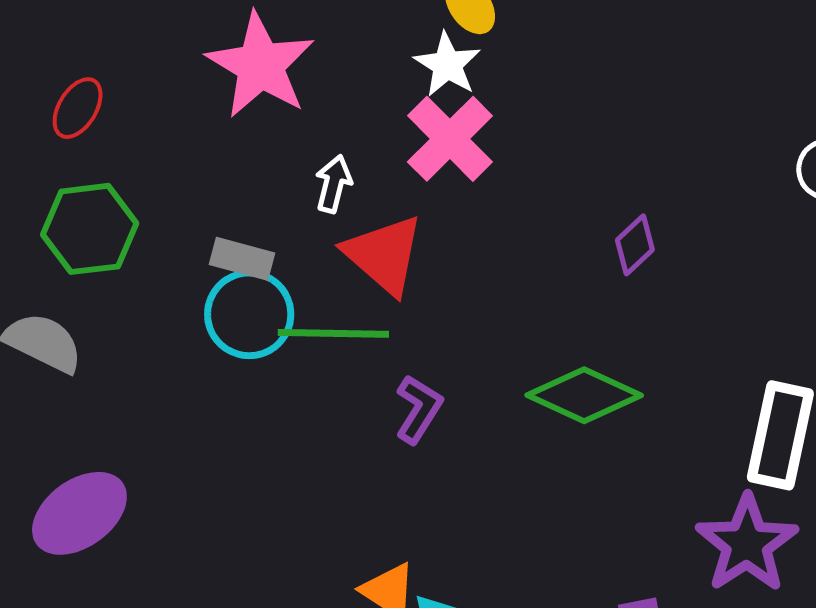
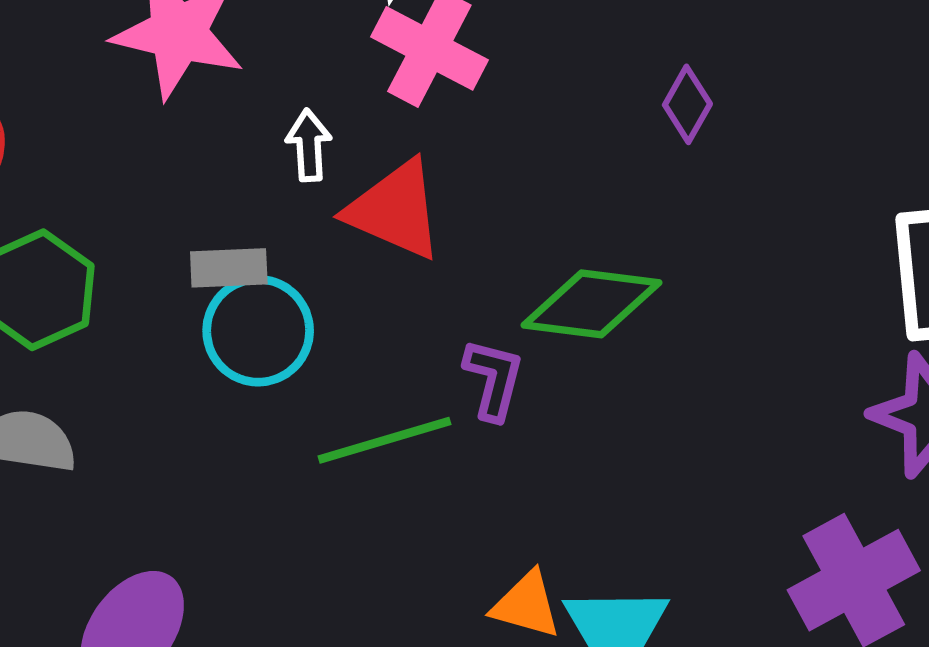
green line: (333, 333) -> (384, 440), moved
green diamond: (584, 395) -> (591, 304), moved

